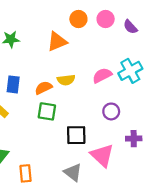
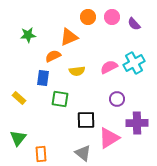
blue rectangle: (13, 84) -> (43, 78), moved
orange semicircle: (44, 88) -> (53, 56), moved
purple cross: (134, 139) -> (137, 123), size x1.5
pink triangle: (102, 155) -> (109, 138), turned 45

